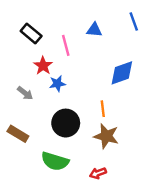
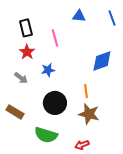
blue triangle: (94, 30) -> (79, 16), moved
black rectangle: (31, 33) -> (26, 28), turned 36
red star: (43, 66) -> (27, 52), moved

